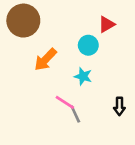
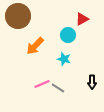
pink line: (65, 102) -> (42, 84), moved, turned -56
gray line: (75, 114) -> (58, 88), turned -32

